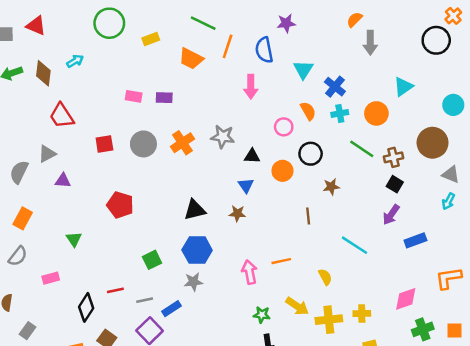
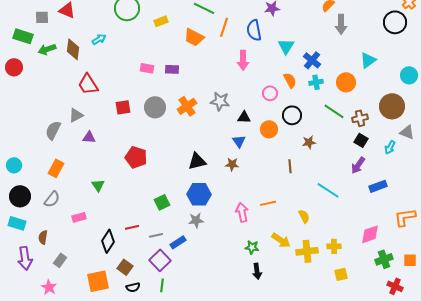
cyan arrow: (448, 201) -> (390, 147), moved

